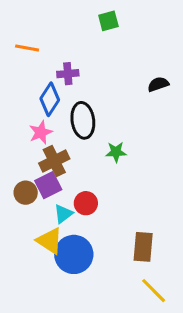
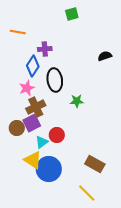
brown rectangle: (143, 247) -> (95, 164), turned -66
yellow line: (154, 291) -> (87, 193), moved

